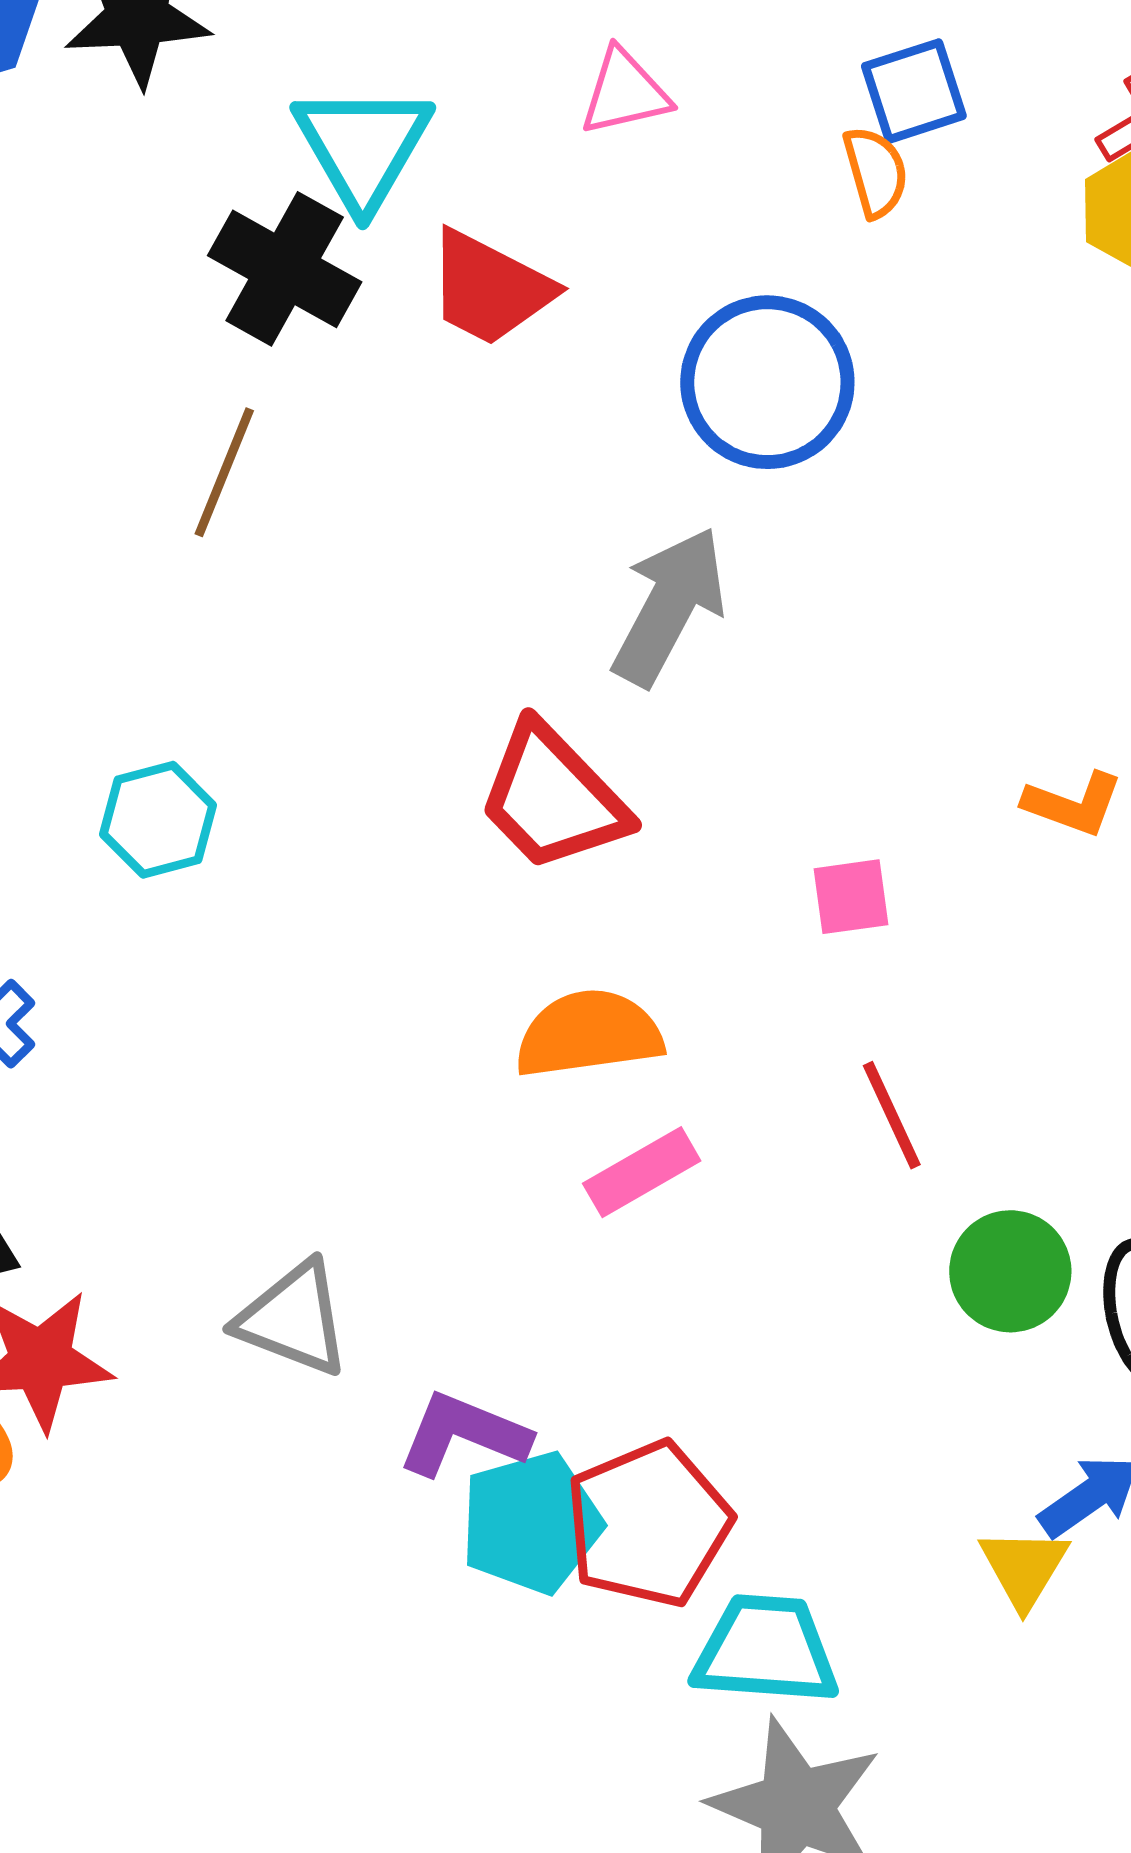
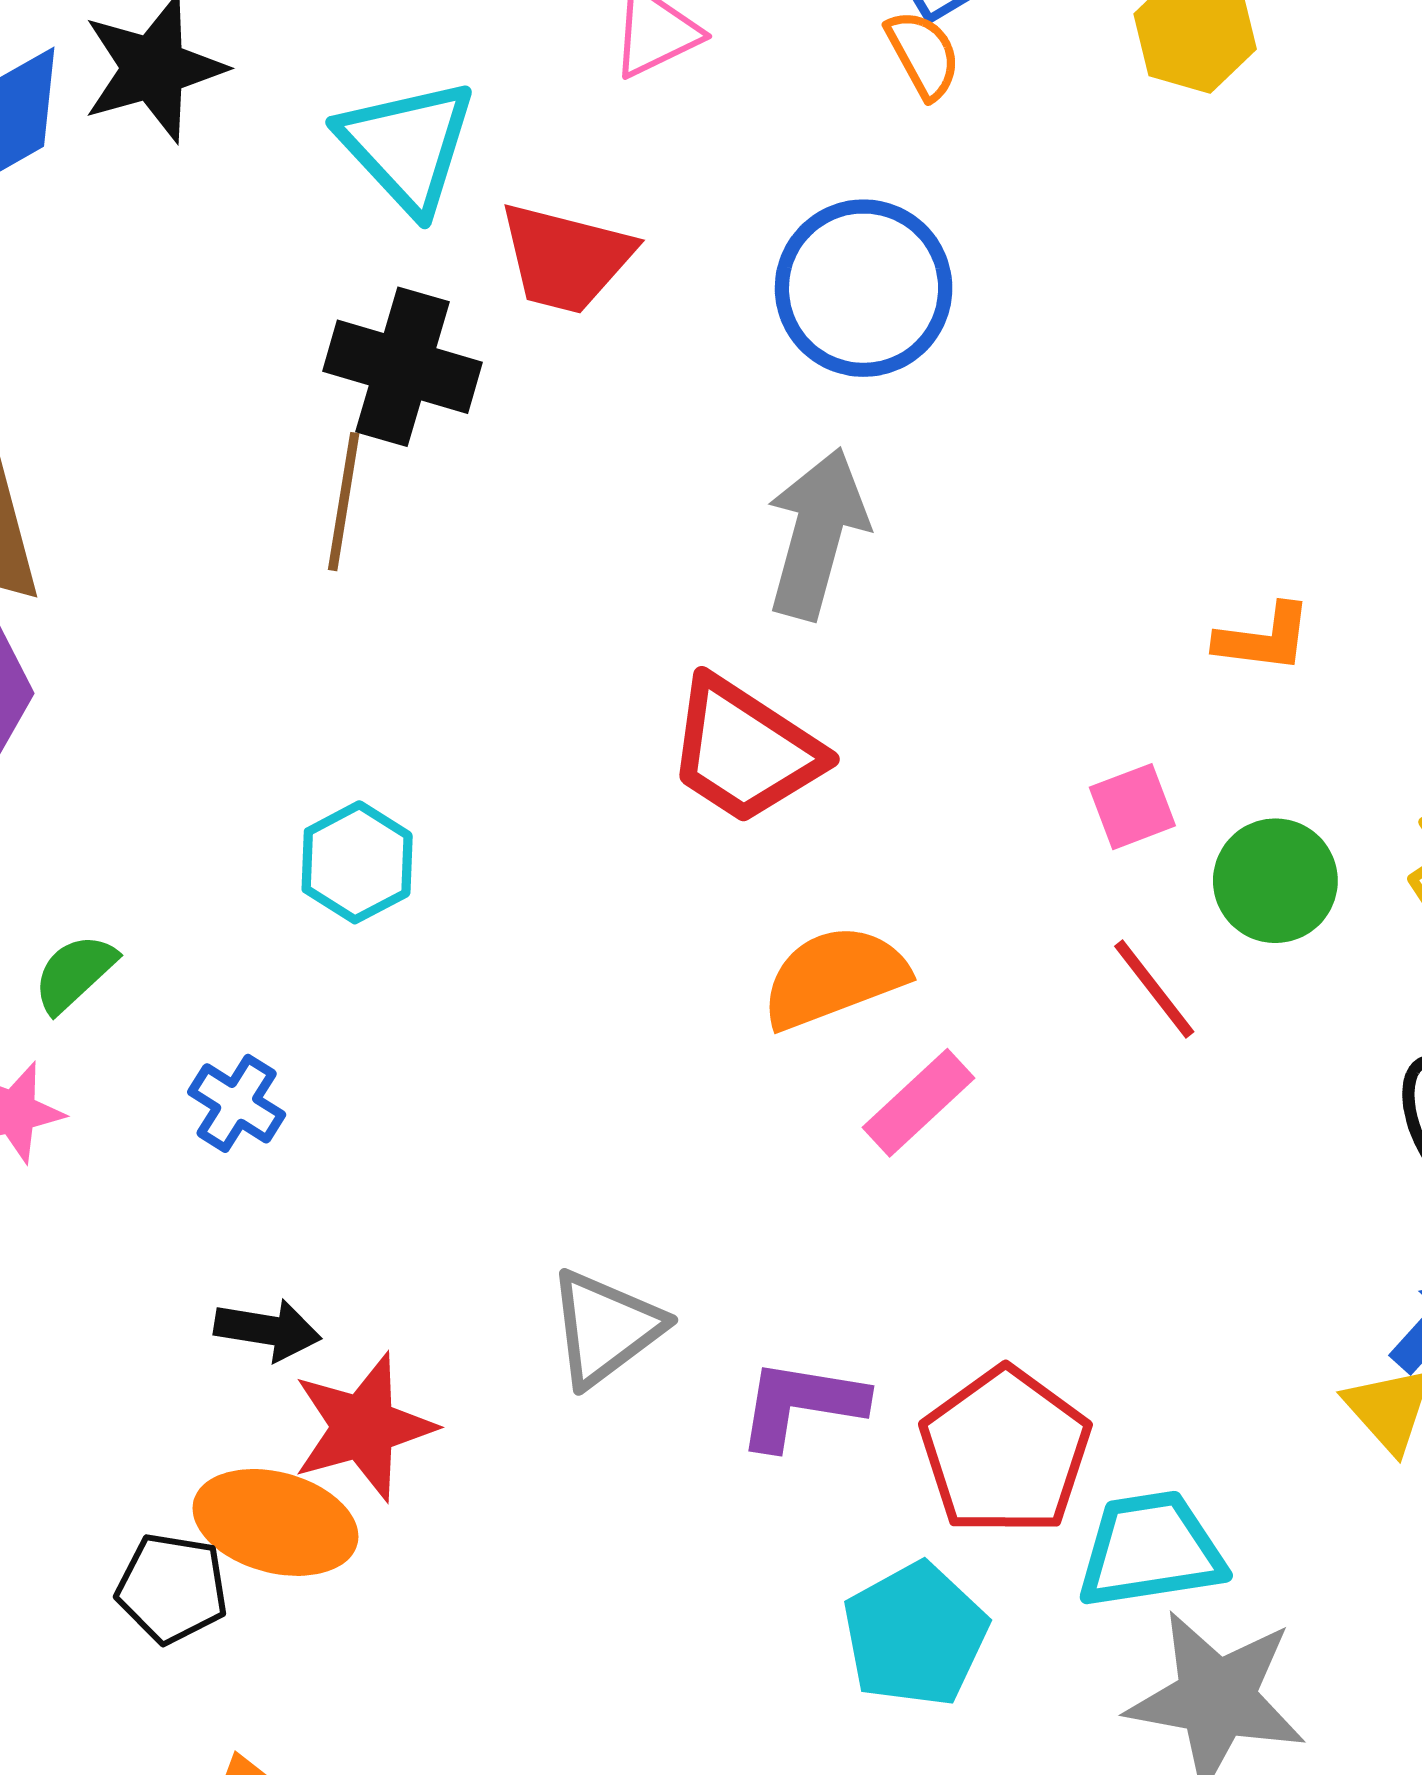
black cross: (285, 269) -> (403, 367), moved
pink square: (851, 897) -> (1132, 807), moved
green circle: (1010, 1271) -> (1275, 881), moved
gray triangle: (293, 1319) -> (605, 1328), turned -45
cyan pentagon: (531, 1523) -> (915, 1635), moved

